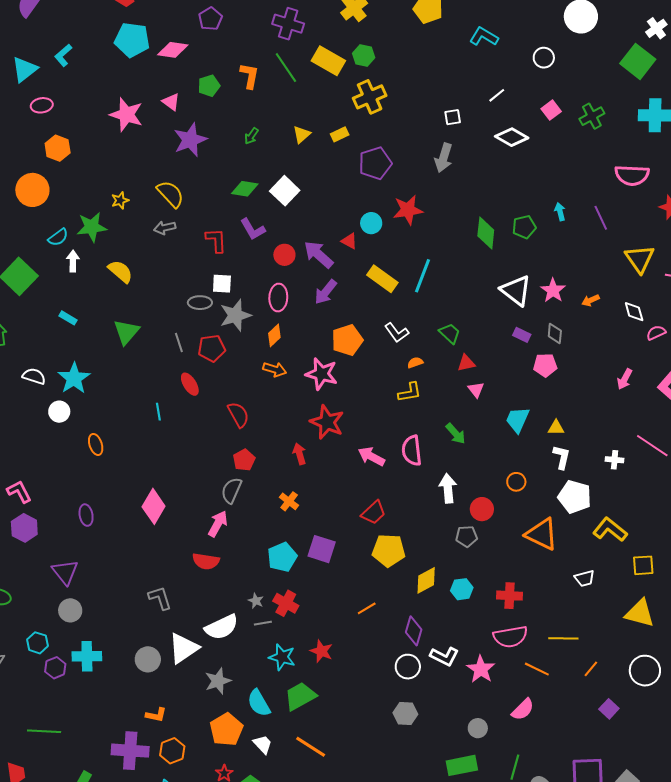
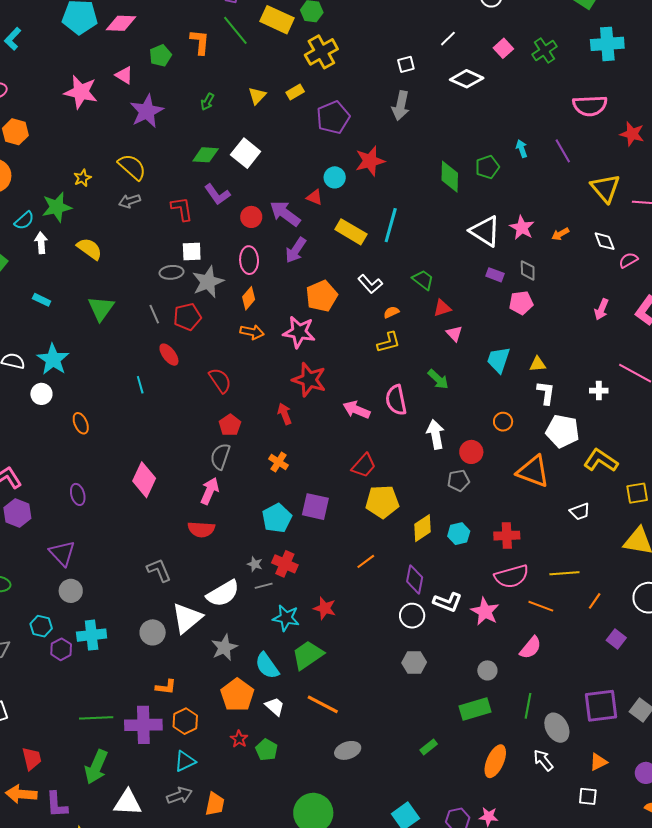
green line: (44, 731) -> (96, 718), moved

